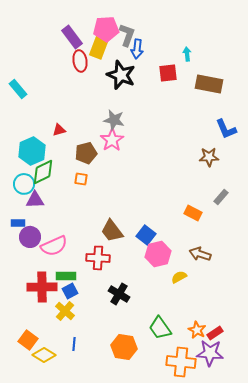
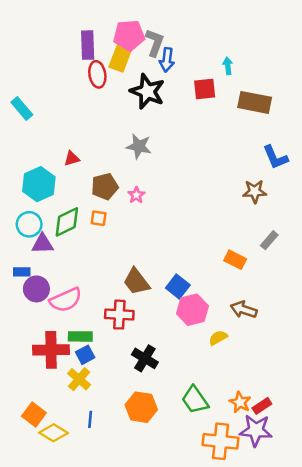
purple rectangle: (72, 37) -> (88, 45), turned 35
pink star: (112, 140) -> (136, 195), moved, size x0.6
green diamond: (43, 172) -> (67, 222), moved
orange hexagon: (124, 347) -> (141, 407), moved

